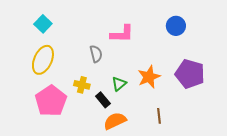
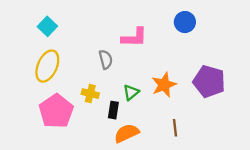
blue circle: (176, 26) -> (185, 22), moved
black rectangle: (103, 100) -> (113, 110), turned 49

